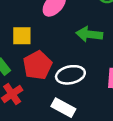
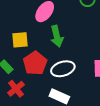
green arrow: (89, 34) -> (57, 36), moved, turned -105

